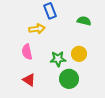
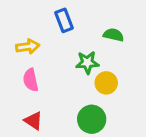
yellow arrow: (37, 29) -> (28, 47), moved
green star: (58, 59) -> (87, 63), moved

